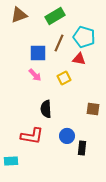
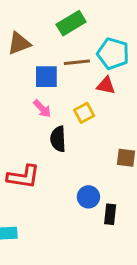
brown triangle: (19, 15) -> (19, 43), moved
brown line: (59, 43) -> (77, 62), turned 60
black semicircle: (46, 109) -> (58, 139), moved
red L-shape: (32, 136) -> (23, 177), moved

